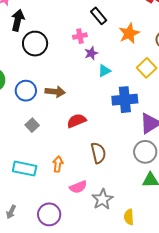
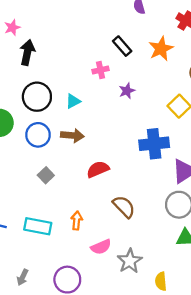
orange star: (129, 33) -> (161, 49), moved
black circle: (35, 44) -> (37, 97), moved
purple star: (91, 53) -> (127, 91), moved
cyan triangle: (104, 71) -> (73, 101), moved
brown semicircle: (98, 153) -> (124, 207), turned -30

